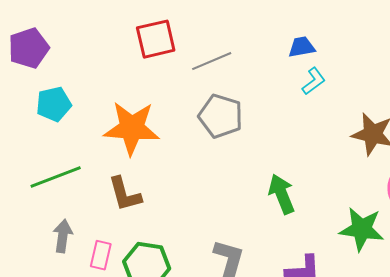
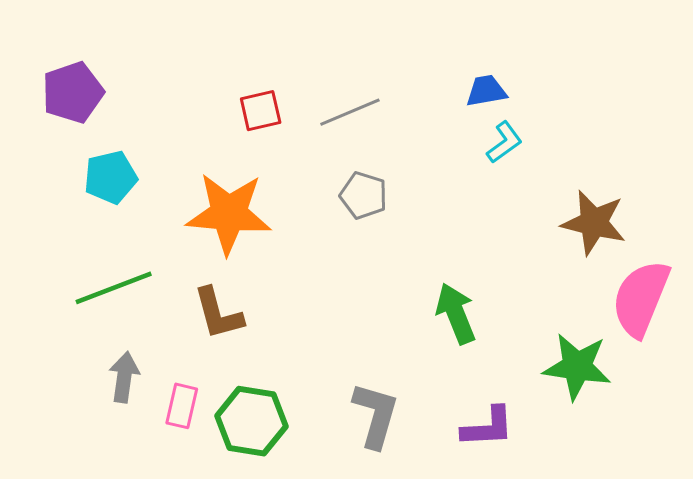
red square: (156, 39) -> (261, 111), moved, size x0.7
gray pentagon: (221, 116) -> (364, 195), size x0.7

